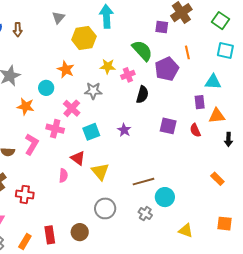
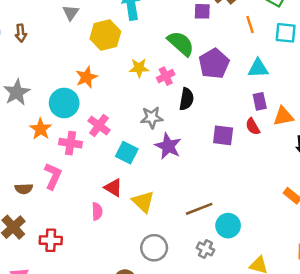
orange line: (187, 52) -> (250, 24), moved
orange star: (66, 69) -> (86, 77), turned 30
cyan triangle: (213, 82) -> (258, 68), moved
cyan circle: (46, 88) -> (64, 103), size x1.5
gray star: (93, 91) -> (152, 118), moved
orange star: (26, 106) -> (41, 129), turned 30
pink cross: (55, 129) -> (70, 143), moved
purple star: (124, 130) -> (168, 146), size x1.5
red semicircle: (195, 130) -> (253, 127), moved
cyan square: (91, 132) -> (127, 153), turned -36

